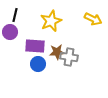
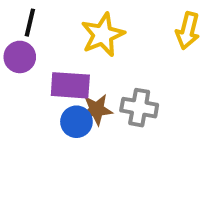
yellow arrow: (93, 19) -> (188, 31), turned 78
brown star: (57, 52) -> (97, 110), moved

